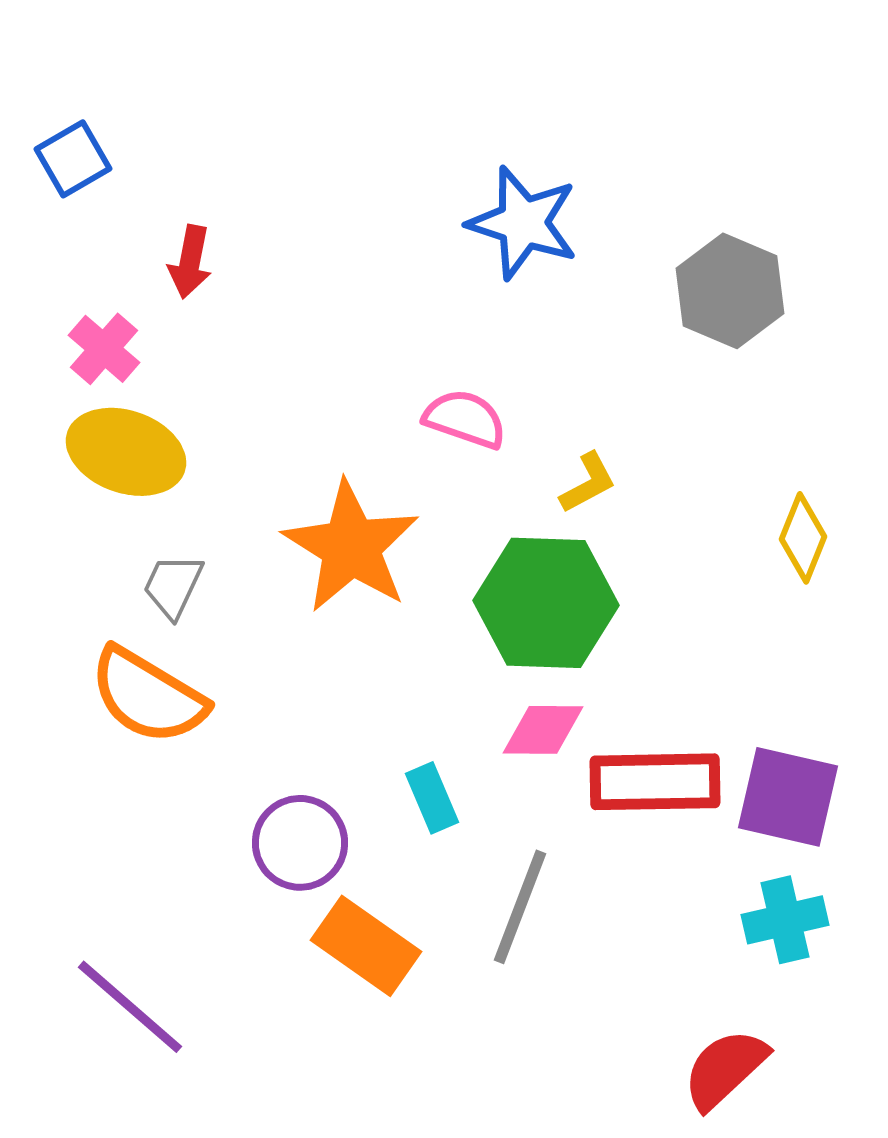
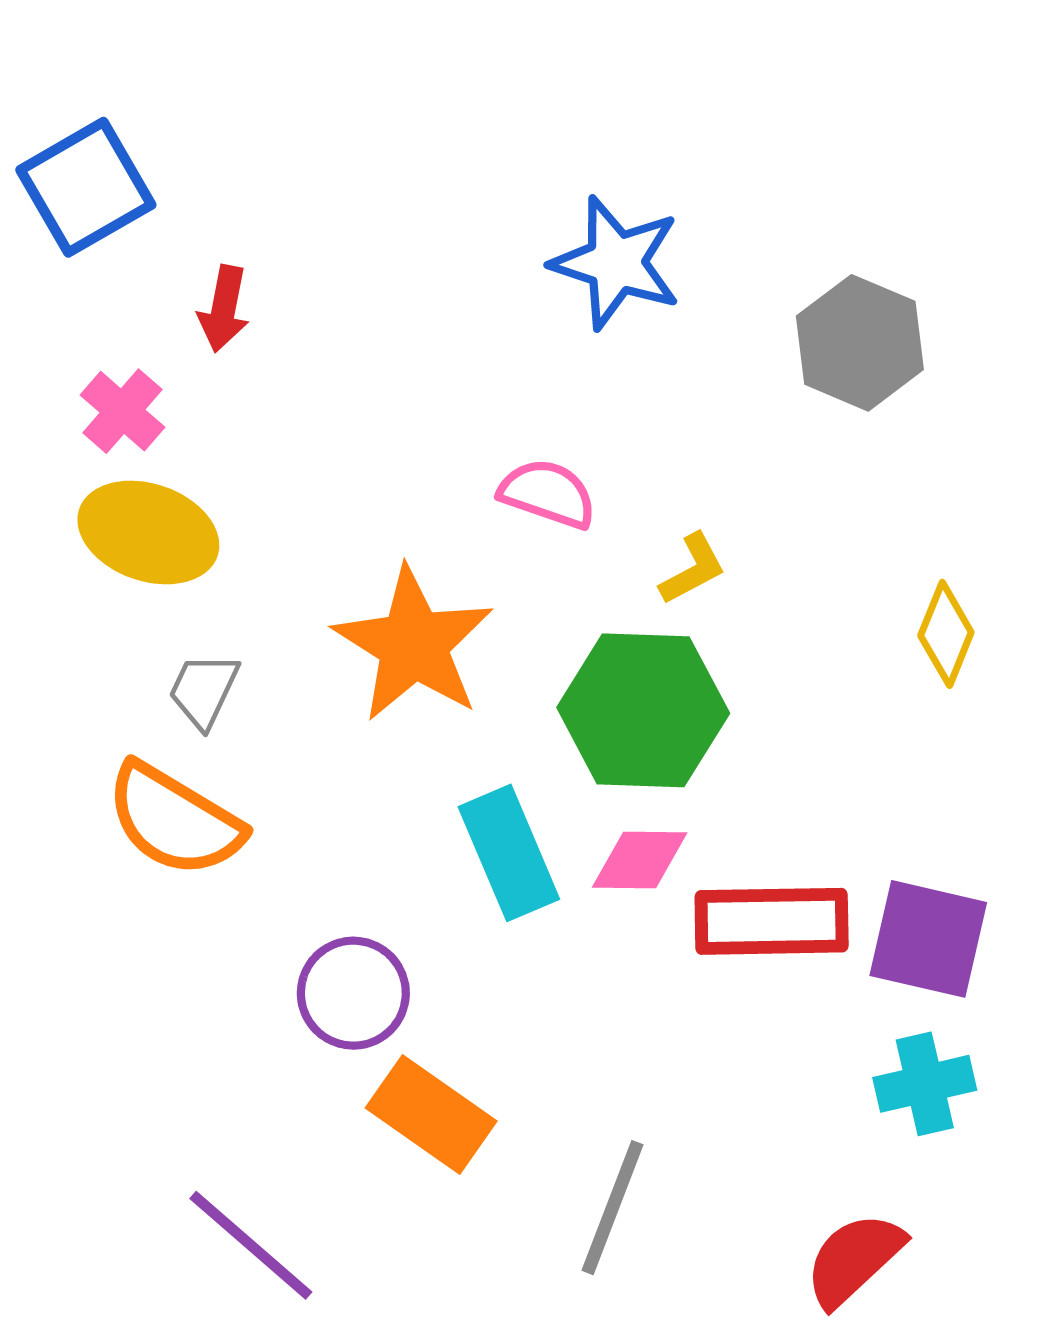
blue square: (73, 159) -> (86, 187), size x1.5
cyan rectangle: (432, 798) -> (509, 853), moved, size x1.6
gray line: (520, 907) -> (613, 1208), moved
purple line: (130, 1007) -> (251, 1245), moved

